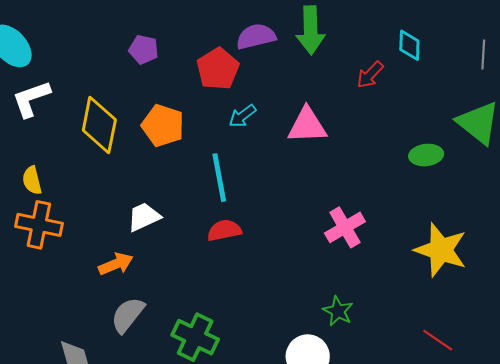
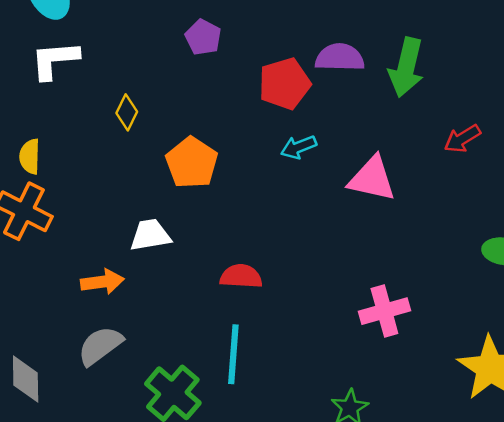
yellow diamond: (99, 125) -> (127, 112), size x0.5
orange pentagon: (163, 126) -> (192, 163), moved
cyan line: (219, 178) -> (233, 354), moved

